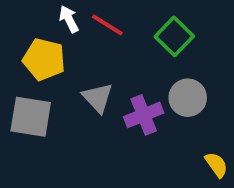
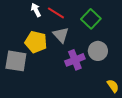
yellow pentagon: (44, 59) -> (36, 42), moved
gray triangle: (98, 98) -> (61, 35), moved

